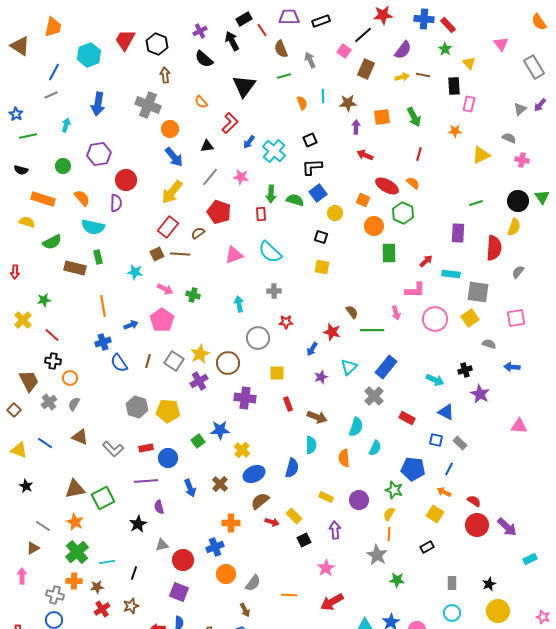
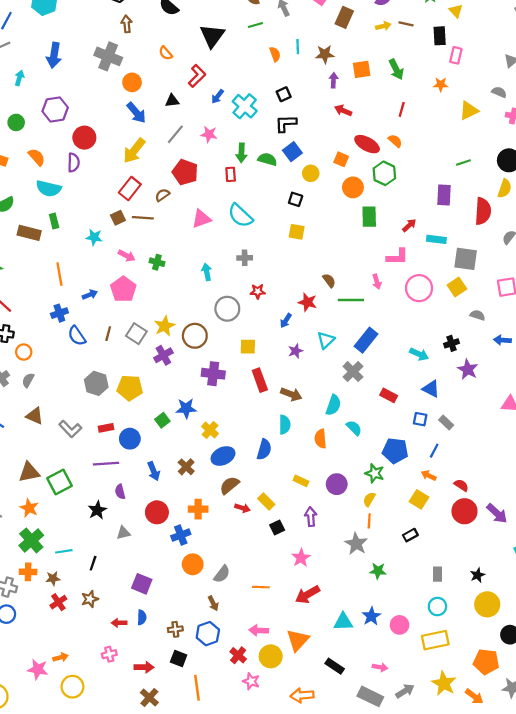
red rectangle: (288, 404) -> (260, 380), size x1.5
cyan semicircle: (375, 448) -> (354, 428), turned -70
red circle: (183, 560) -> (157, 512), moved

